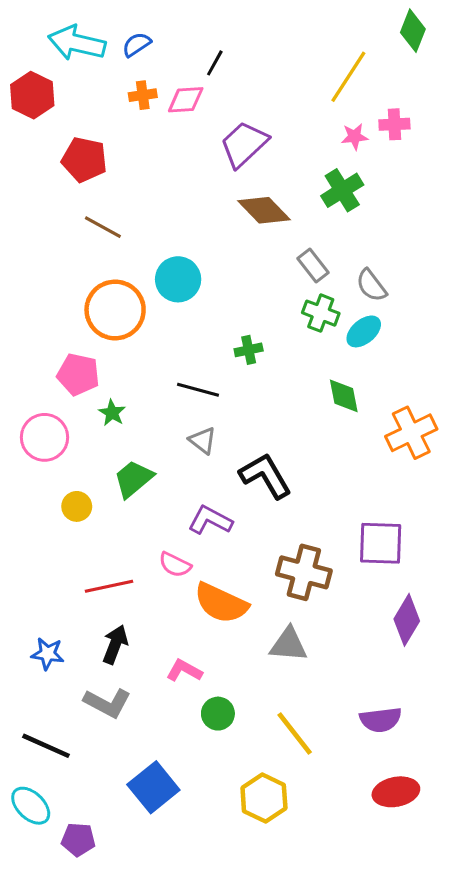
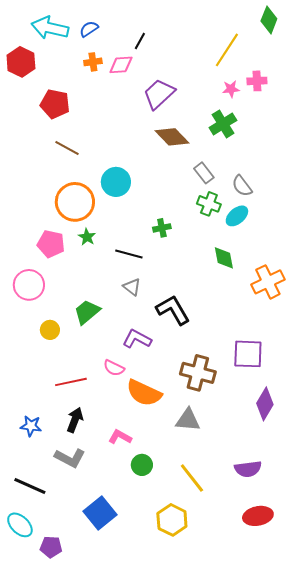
green star: (112, 413) -> (87, 237), moved

